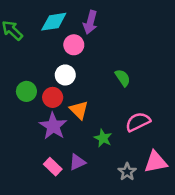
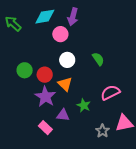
white circle: (65, 75) -> (67, 60), moved
purple triangle: (77, 162) -> (63, 115), moved, turned 32

